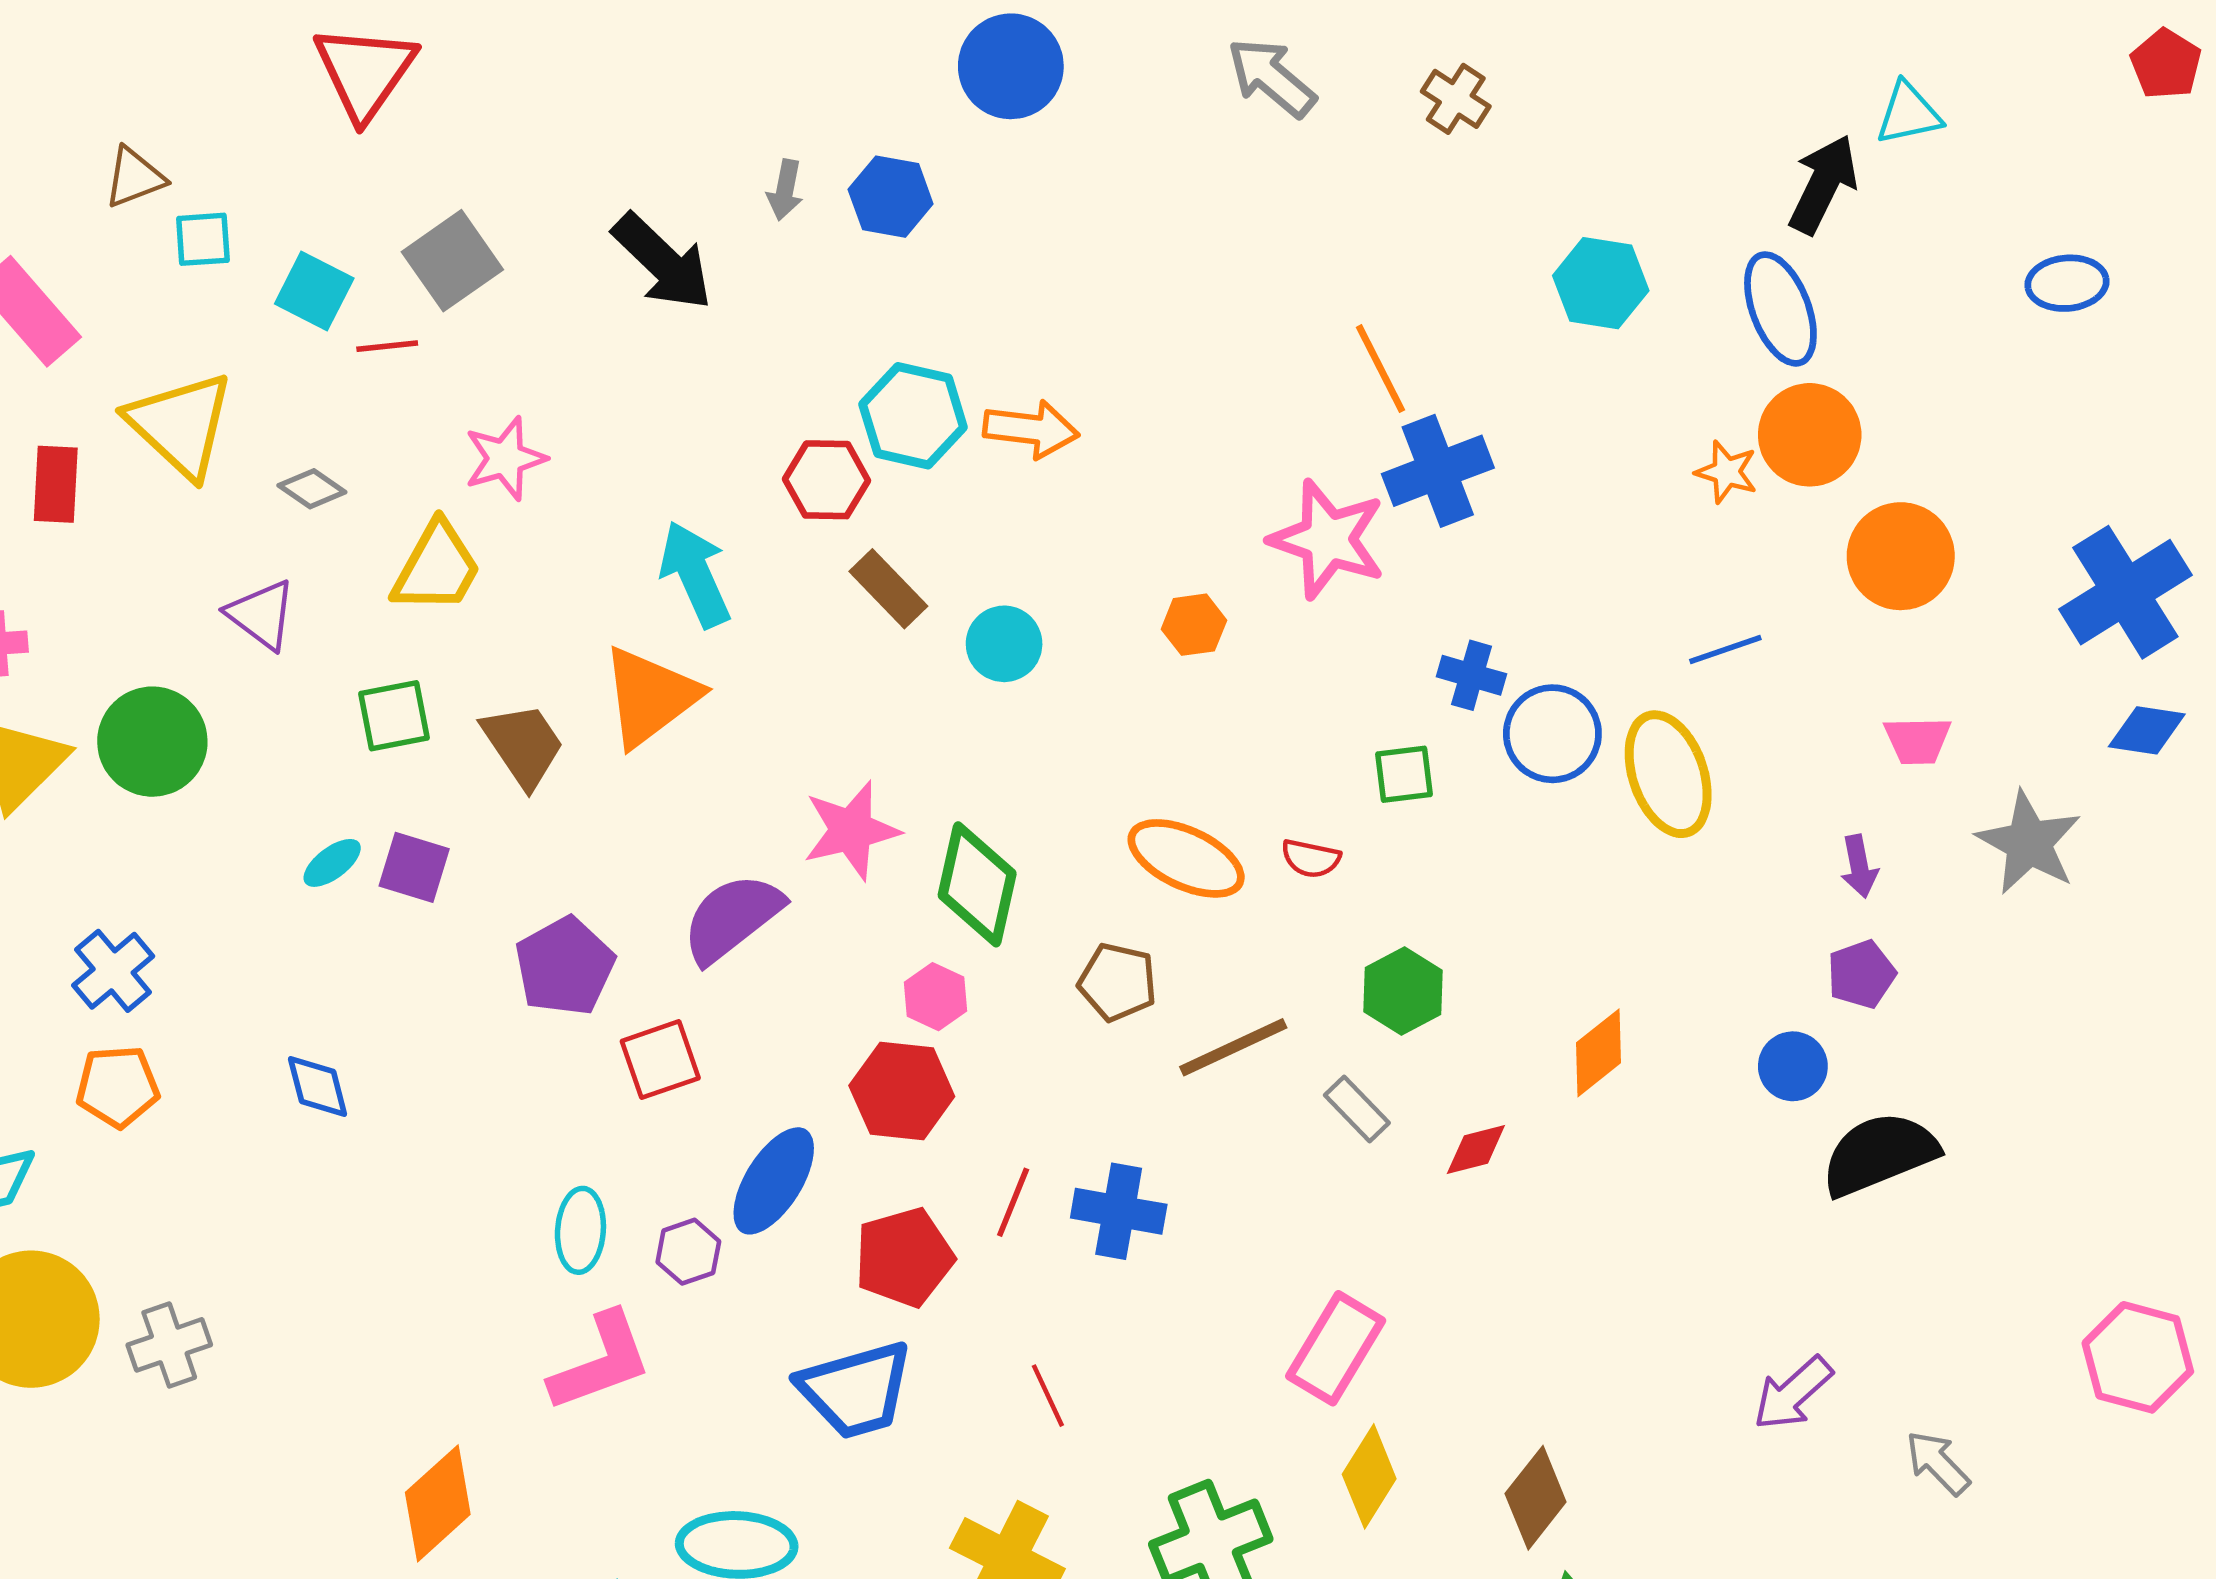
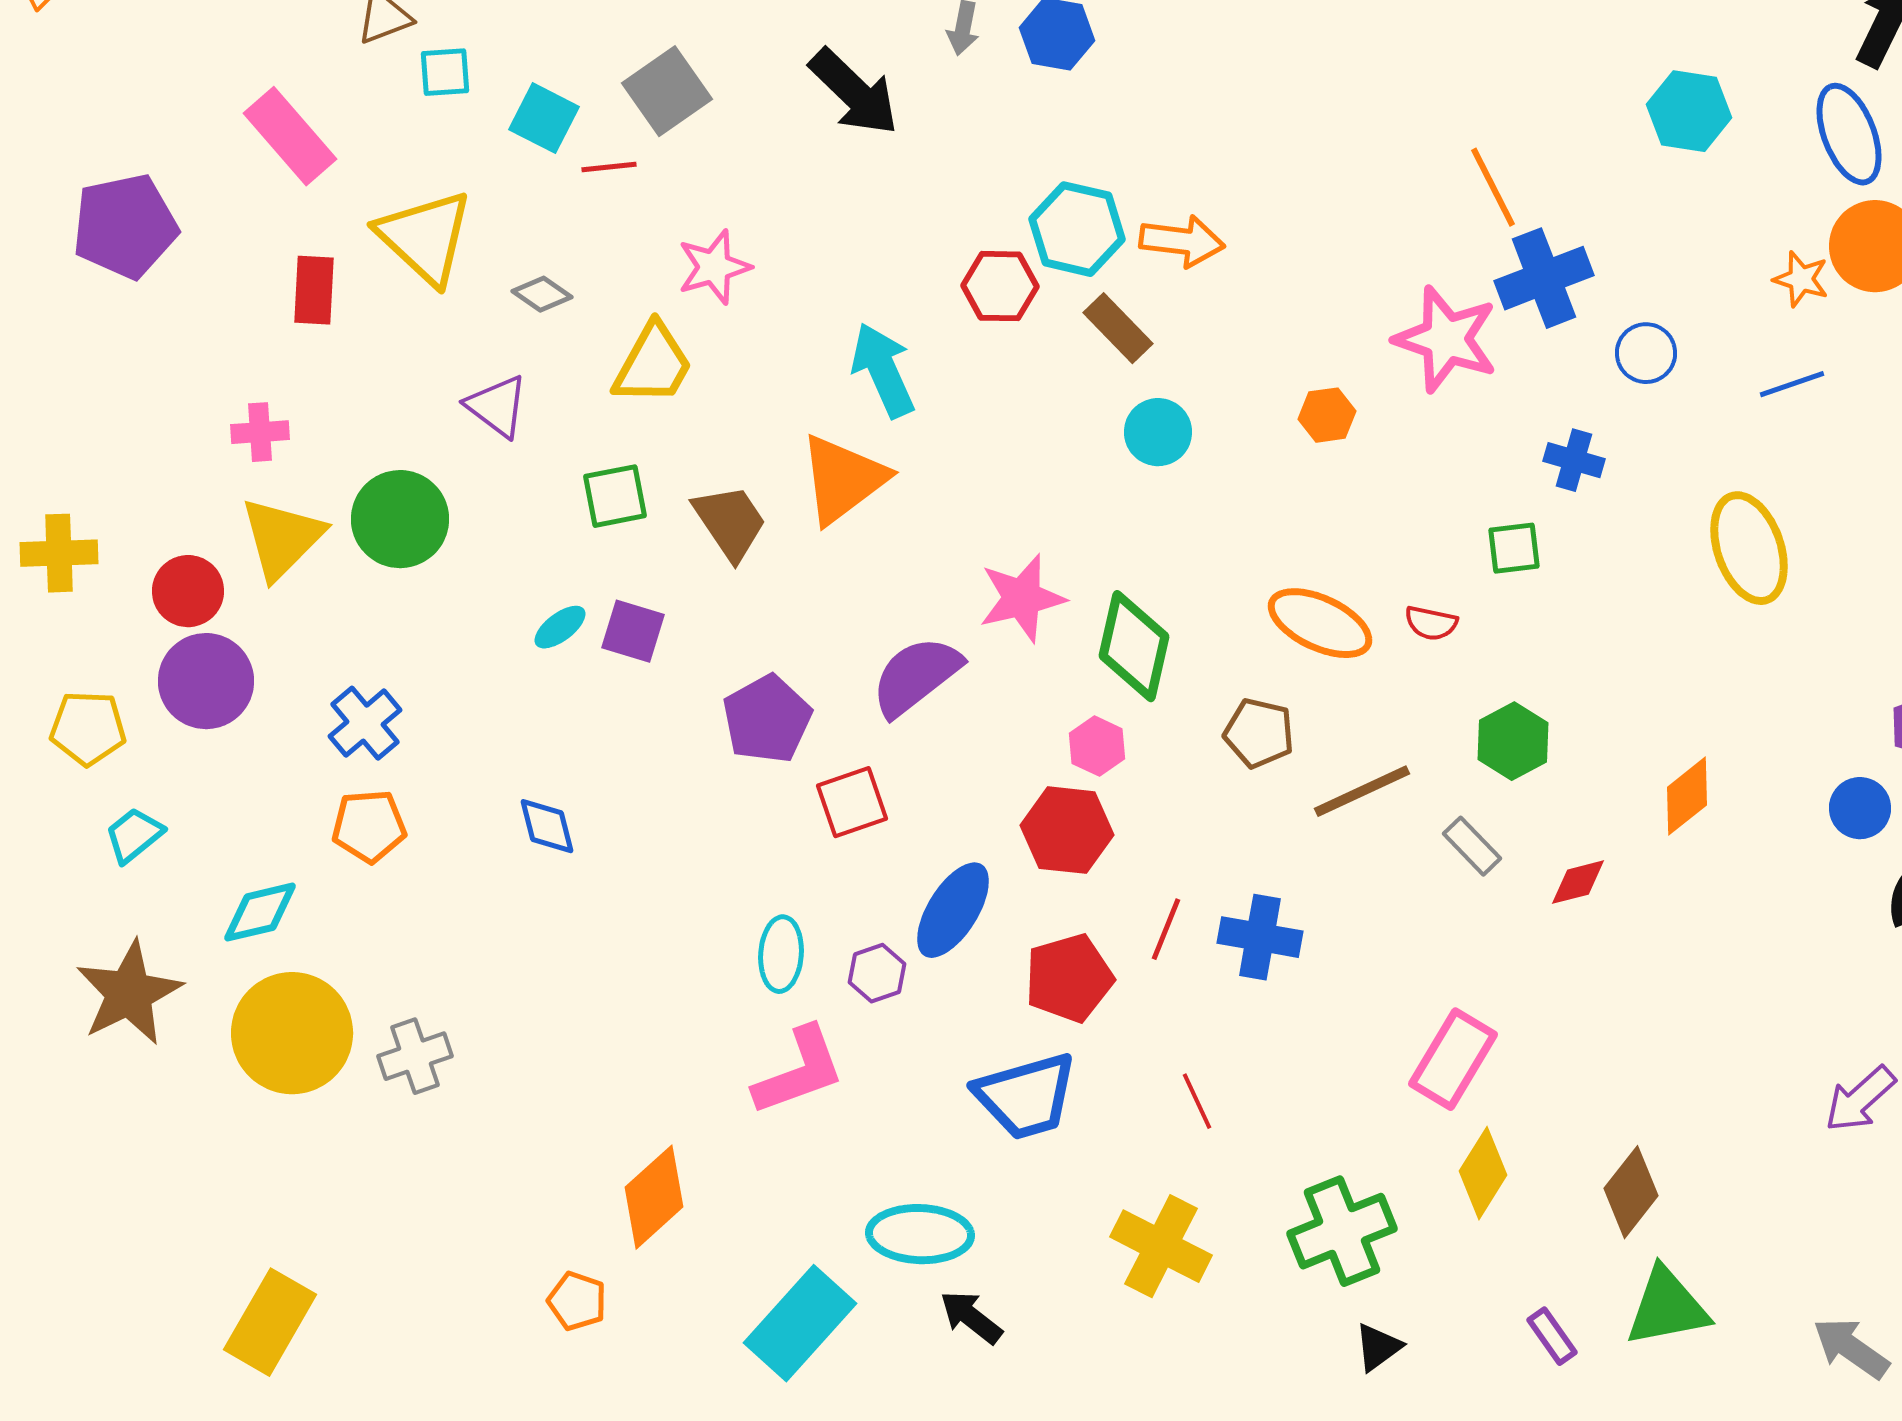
brown rectangle: (888, 589) -> (1118, 328), moved
blue line: (1725, 649) -> (1792, 384), moved
blue circle: (1552, 734) -> (1646, 353), moved, size x0.7

